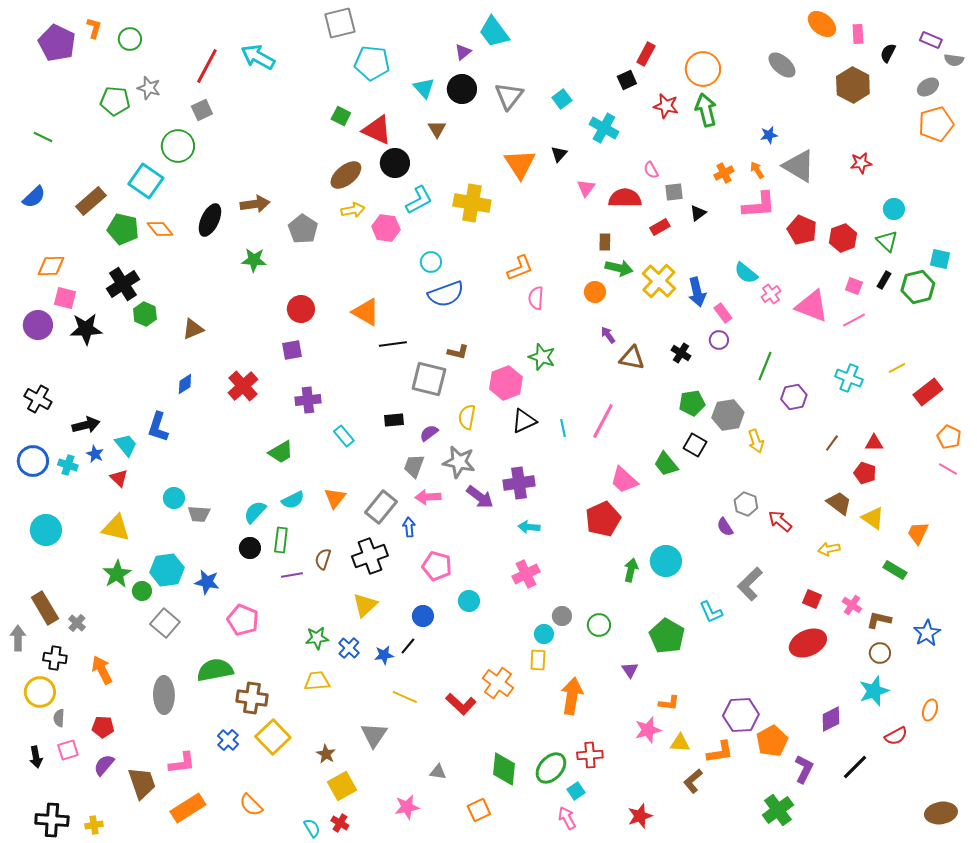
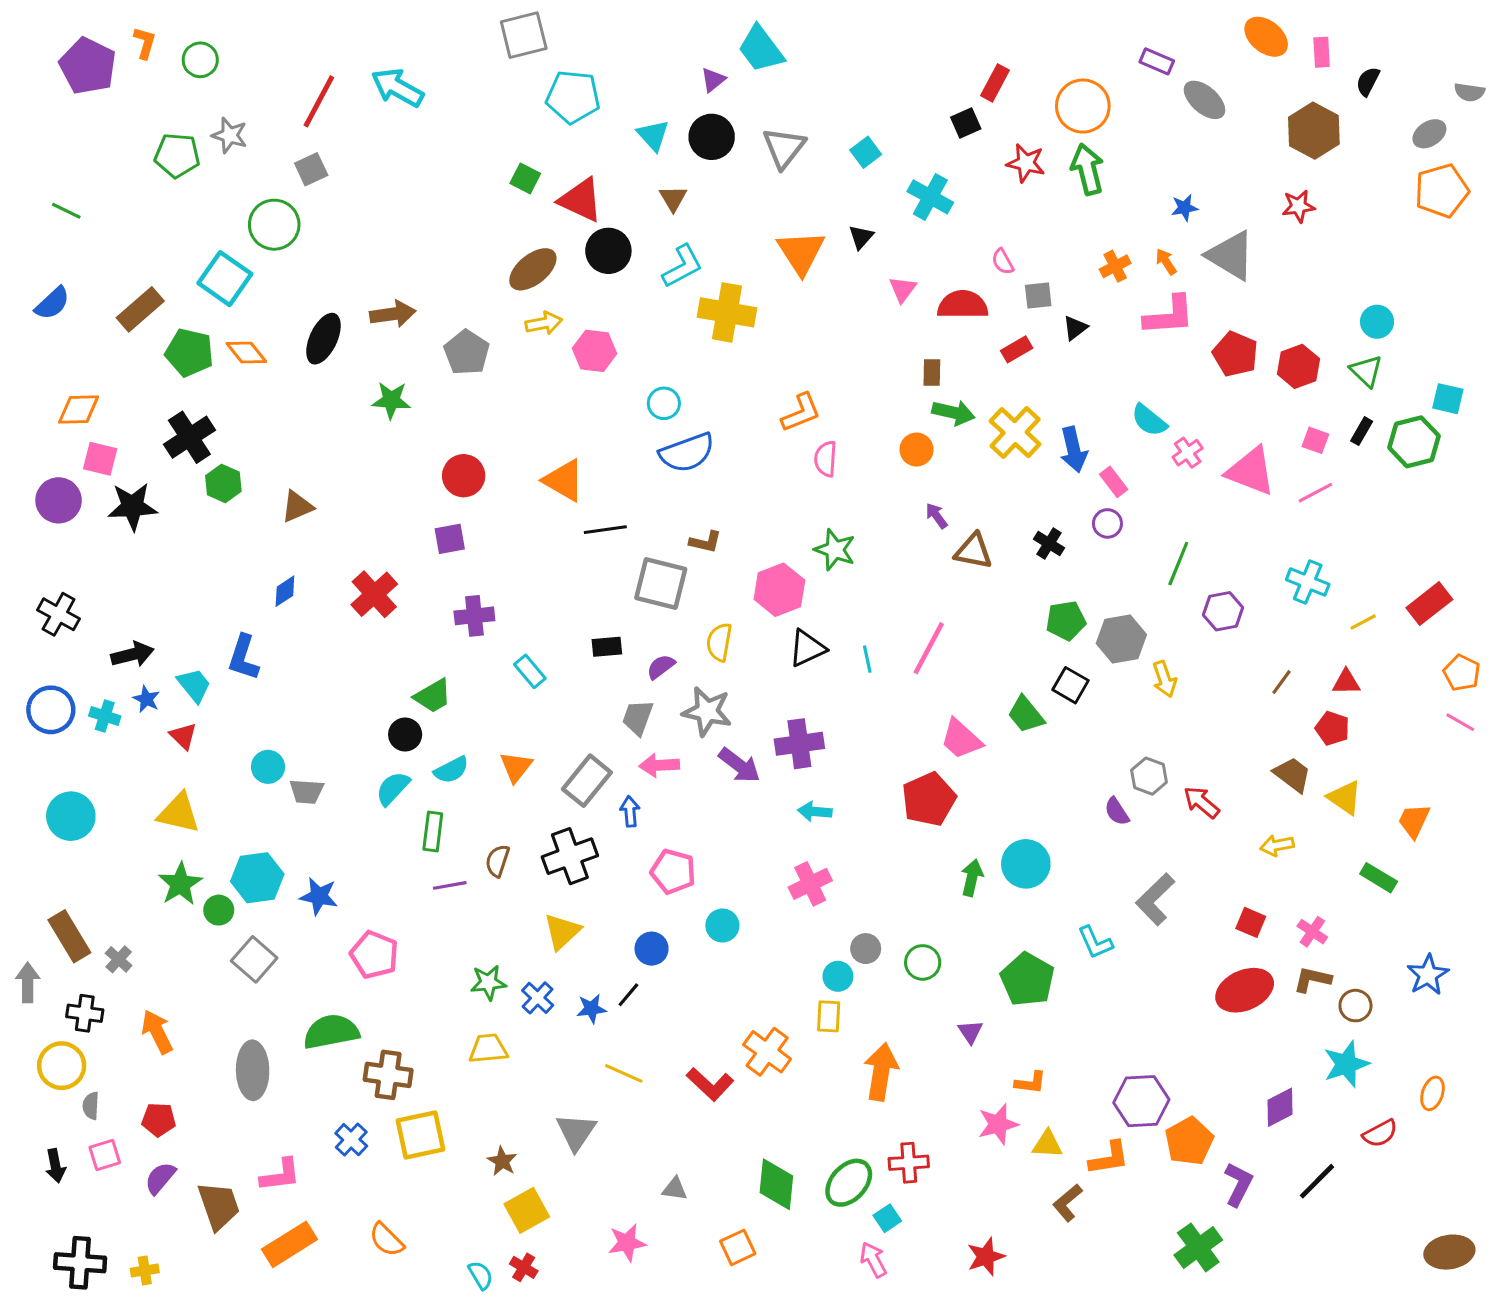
purple rectangle: (931, 40) -> (1157, 61), moved
red star: (861, 163) -> (1298, 206), moved
cyan L-shape: (419, 200) -> (682, 266), moved
yellow line: (897, 368) -> (1363, 622), moved
black circle: (250, 548) -> (405, 734), moved
brown L-shape: (879, 620) -> (1312, 979), moved
yellow square: (273, 737) -> (421, 1135), turned 32

